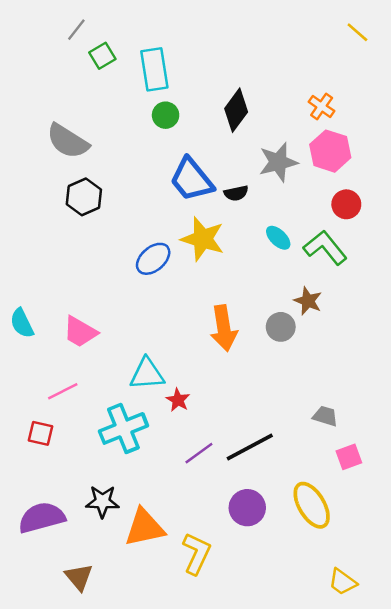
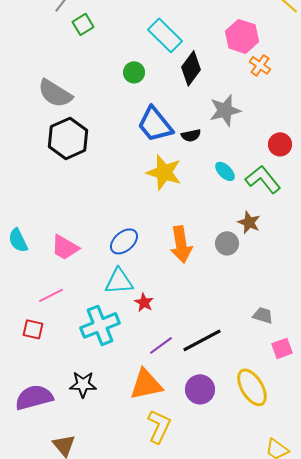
cyan rectangle: (154, 69) -> (165, 35), moved, turned -36
pink hexagon: (330, 151) -> (242, 36), moved
black hexagon: (84, 197) -> (68, 138), size x1.4
blue ellipse: (153, 259) -> (124, 241), moved
orange triangle: (144, 527) -> (146, 384), moved

